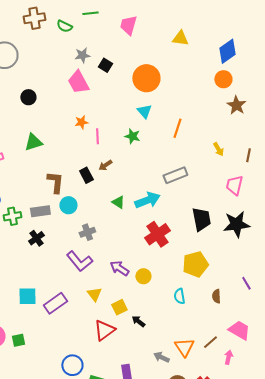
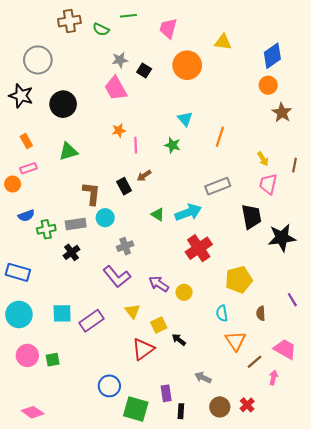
orange circle: (146, 78) -> (187, 65), moved
black circle: (28, 97) -> (63, 104), size x1.6
pink trapezoid: (234, 185) -> (268, 184), moved
black trapezoid: (201, 219) -> (251, 217), moved
orange triangle: (184, 347) -> (236, 341), moved

